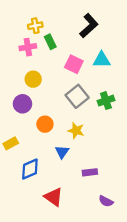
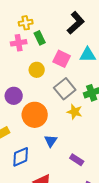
yellow circle: (33, 79) -> (37, 70), moved
orange circle: (45, 124) -> (35, 115), size x1.6
yellow star: (76, 131) -> (75, 112), moved
purple rectangle: (90, 172) -> (77, 160), turned 40

